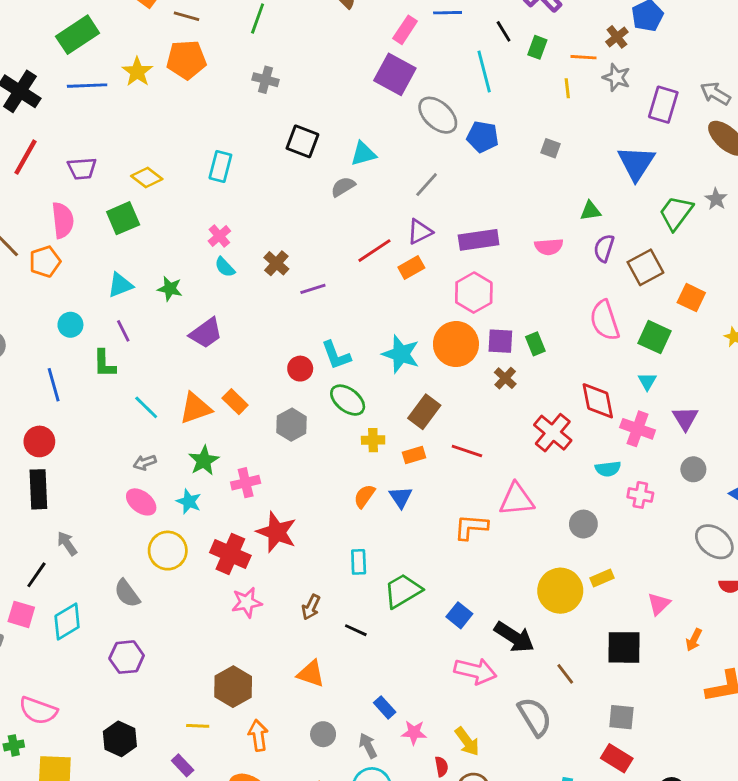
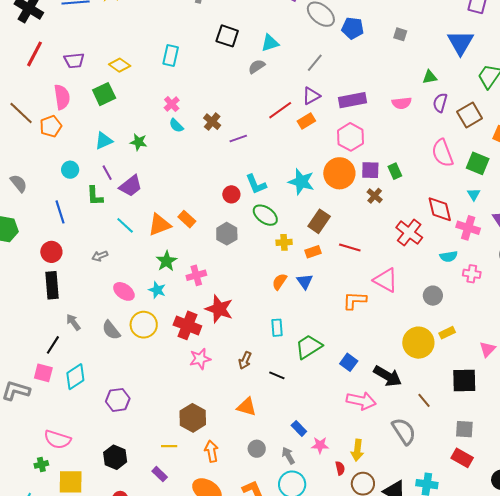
purple trapezoid: (206, 333) -> (131, 186), moved
gray arrow: (145, 463) -> (100, 256), moved
pink triangle: (517, 499) -> (386, 280), turned 36
gray semicircle: (127, 593) -> (111, 330), moved
yellow arrow: (467, 741) -> (357, 450), turned 45

